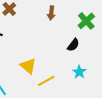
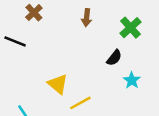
cyan star: (79, 72) -> (132, 80), moved

